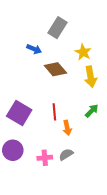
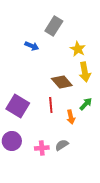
brown diamond: (55, 69) -> (62, 82), moved
orange arrow: (67, 128) -> (71, 117), moved

